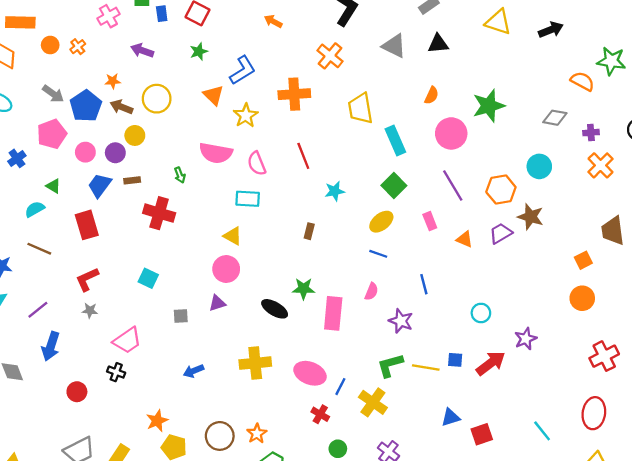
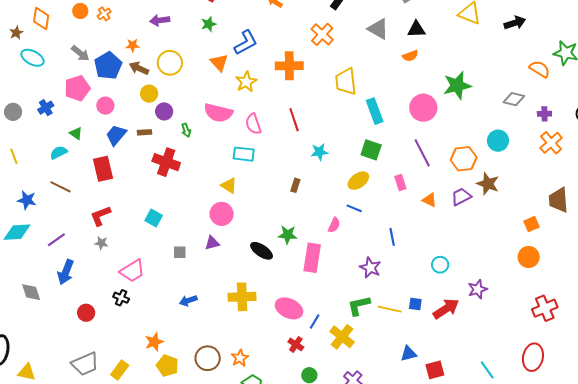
purple arrow: (142, 50) -> (160, 20), turned -30
orange semicircle: (432, 95) -> (410, 56), moved, turned 42
purple circle: (115, 153) -> (164, 111), moved
green square: (394, 185) -> (371, 150), turned -30
pink semicircle: (371, 291) -> (334, 225), moved

